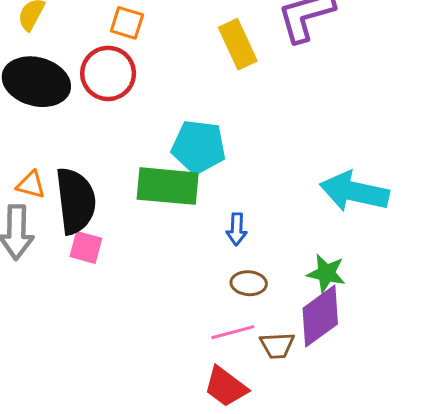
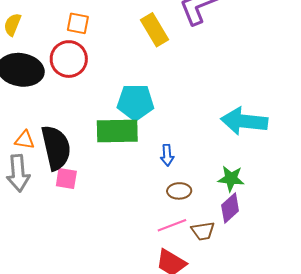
purple diamond: (320, 316) -> (230, 208), size x0.7

